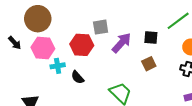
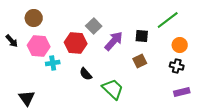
brown circle: (38, 19) -> (34, 18), size x0.7
gray square: (101, 27) -> (94, 26), turned -35
black semicircle: (78, 77) -> (86, 74), moved

